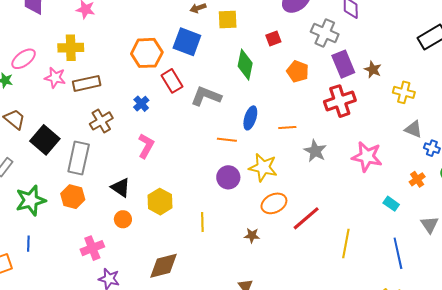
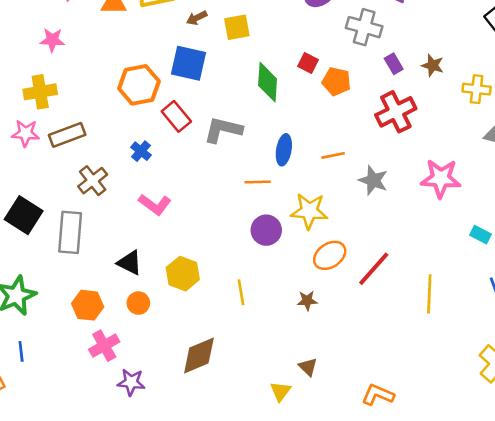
red square: (273, 38) -> (308, 63), moved, turned -35
purple rectangle: (343, 64) -> (394, 64), size x0.6
pink L-shape: (146, 146) -> (155, 204), turned 105
orange hexagon: (73, 197) -> (88, 305), moved

